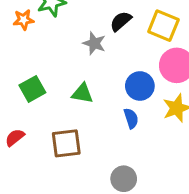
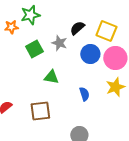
blue circle: (140, 86) -> (90, 54), moved
green square: (32, 89) -> (34, 49), moved

